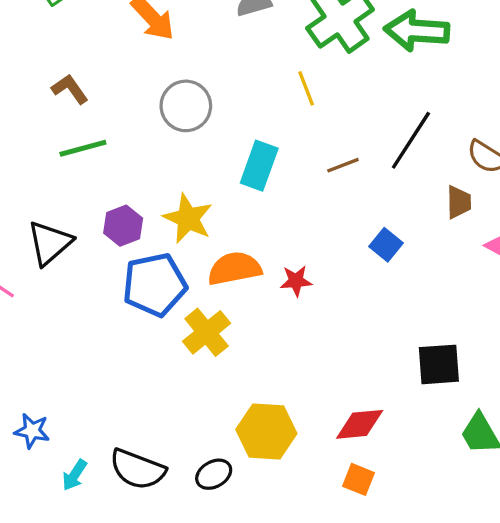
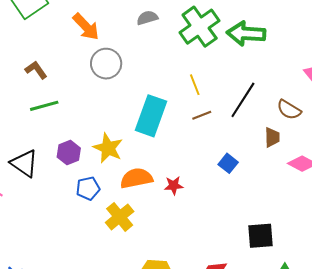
yellow line: (306, 88) -> (195, 85), moved
gray circle: (186, 106) -> (106, 64), moved
cyan rectangle: (259, 166) -> (151, 116), size x1.4
black triangle: (50, 243) -> (24, 163), turned -44
blue pentagon: (155, 285) -> (88, 188), size x0.6

